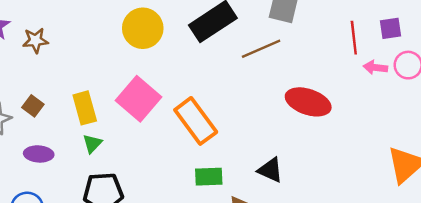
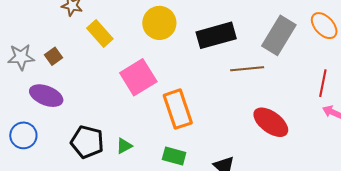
yellow rectangle: (85, 108) -> (100, 33), moved, turned -44
green triangle: (92, 144) -> (124, 146), moved
purple ellipse: (39, 154) -> (46, 96), size x1.4

